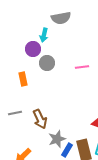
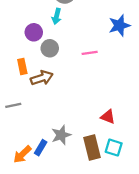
cyan arrow: (44, 35) -> (57, 16), moved
brown arrow: (40, 119) -> (42, 78), moved, turned -84
blue rectangle: (67, 150) -> (41, 148), moved

